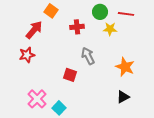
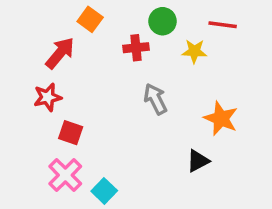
green circle: (100, 12) -> (163, 21), moved
red square: (70, 75) -> (71, 133), moved
black triangle: (123, 97) -> (198, 161), moved

